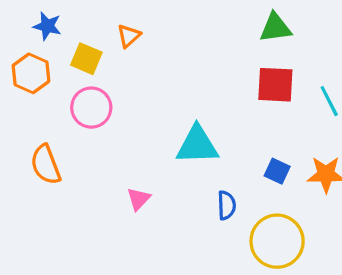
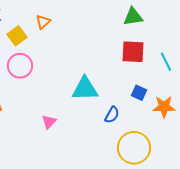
yellow square: (86, 59) -> (17, 36), turned 30
blue square: (277, 171) -> (139, 93), moved
blue semicircle: (227, 205) -> (112, 115), moved, turned 30

